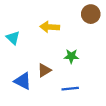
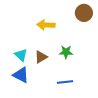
cyan triangle: (13, 38) -> (21, 55), moved
brown triangle: (44, 70) -> (41, 57), moved

